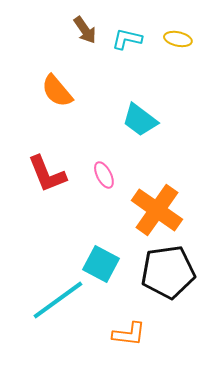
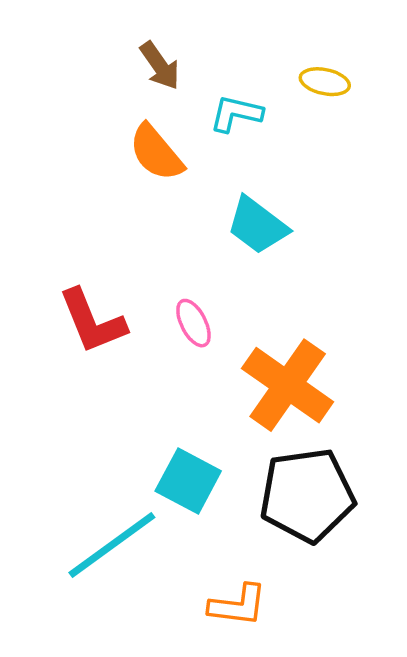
cyan L-shape: (127, 39) -> (236, 114), moved
orange semicircle: (57, 91) -> (156, 153), moved

